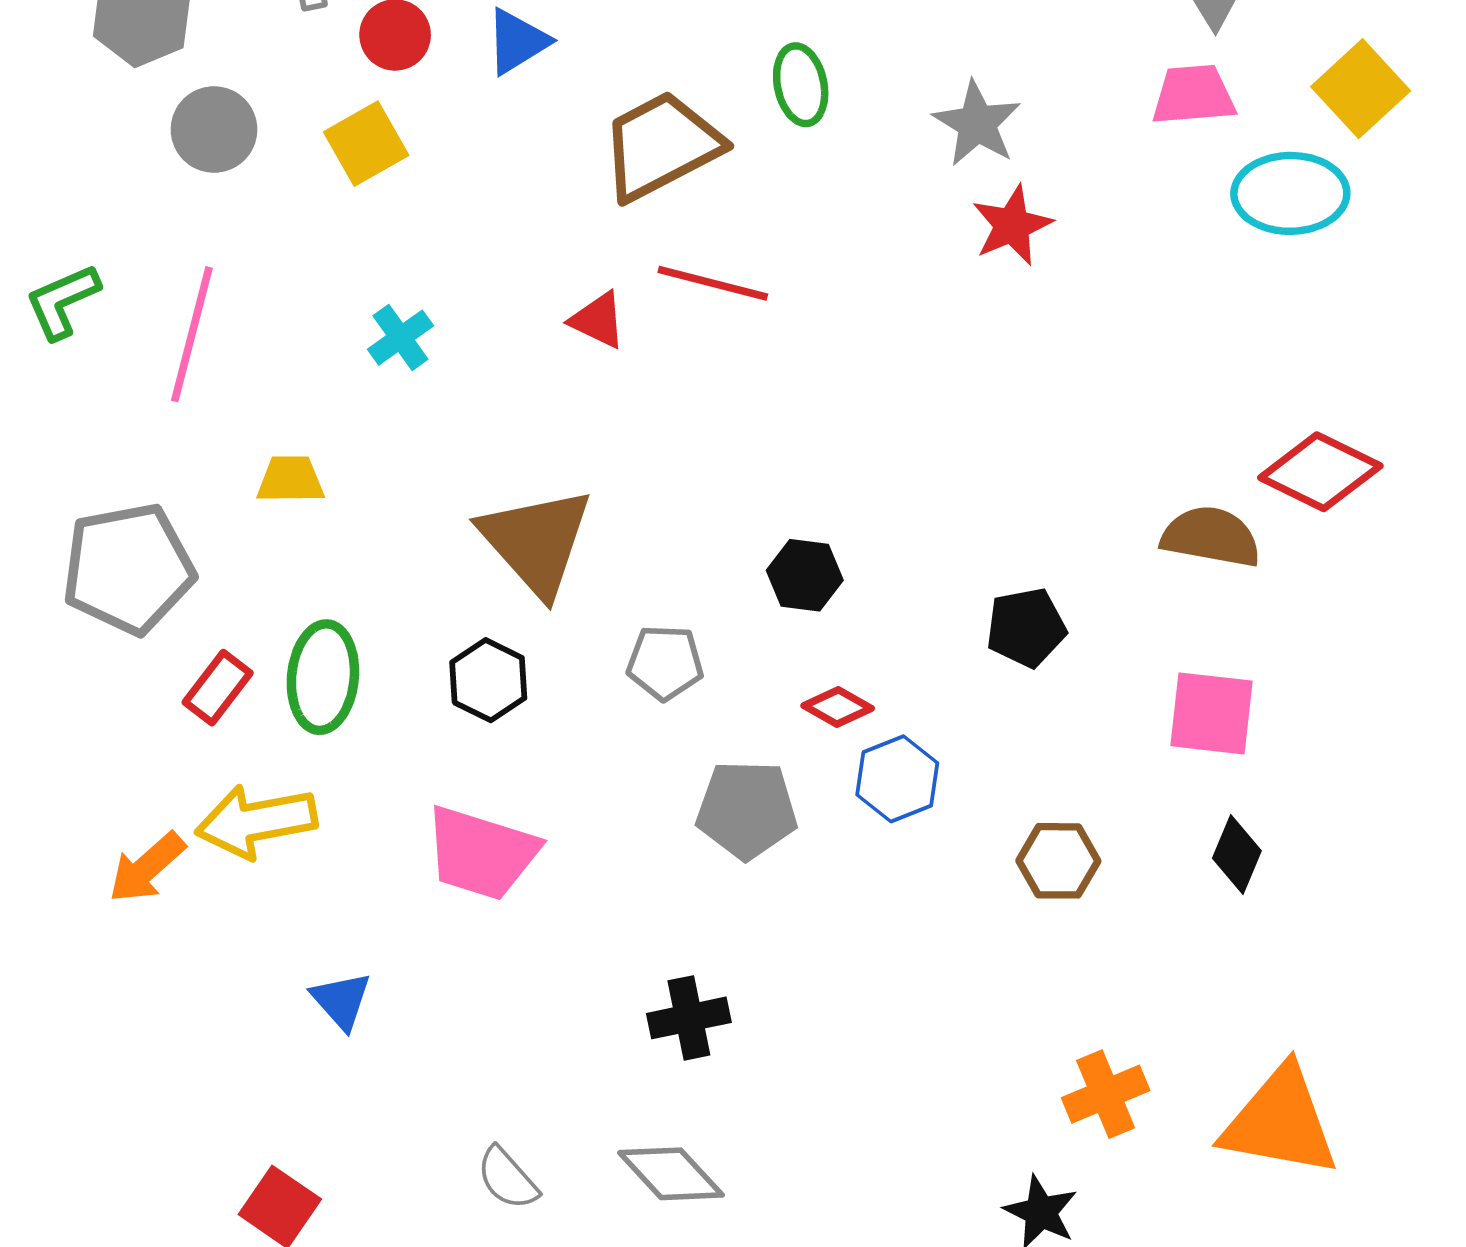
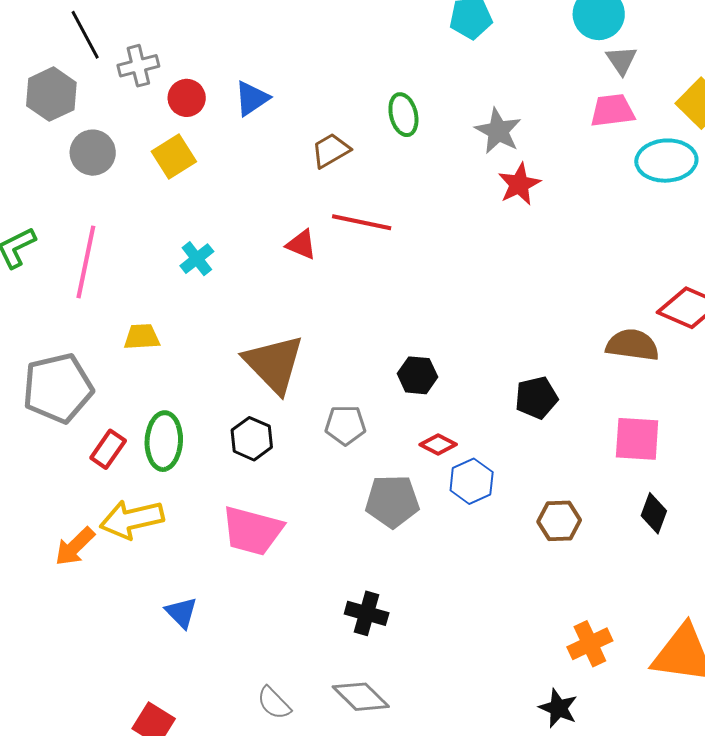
brown trapezoid: (661, 146) -> (331, 150), size x0.6
black cross: (689, 1018) -> (367, 613), turned 30

